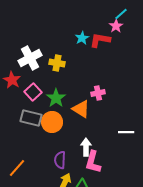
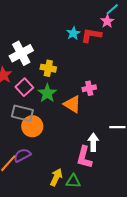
yellow cross: (57, 63) -> (48, 68), moved
orange circle: (52, 122) -> (32, 126), moved
white arrow: (86, 147) -> (93, 142), moved
purple semicircle: (60, 160) -> (22, 155), moved, turned 60

